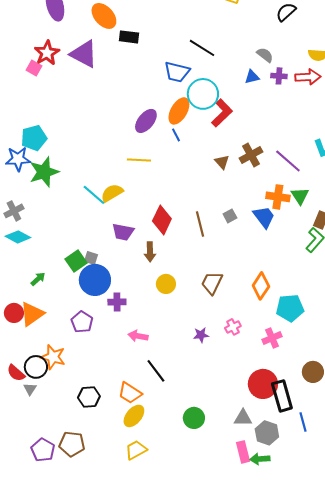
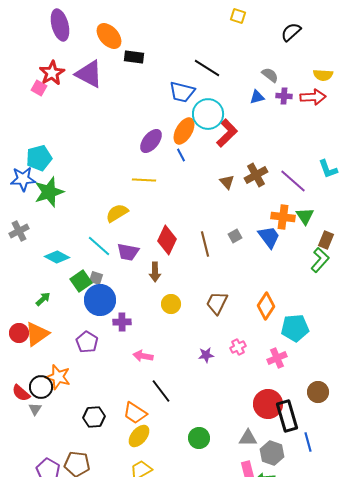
cyan line: (94, 195) -> (99, 246), moved
cyan diamond: (18, 237) -> (57, 257), moved

